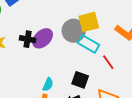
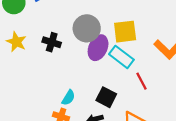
gray circle: (74, 31) -> (87, 28), moved
purple ellipse: (43, 38) -> (98, 48), moved, turned -30

